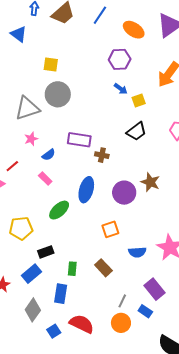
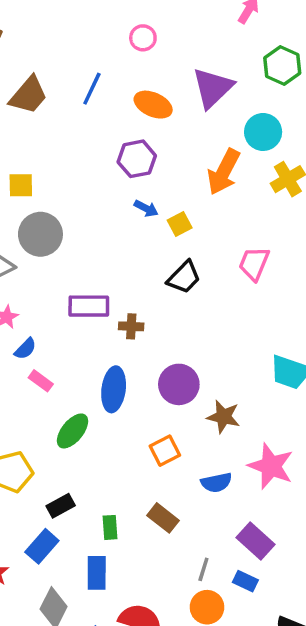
blue semicircle: (49, 155) -> (25, 349), moved
brown star: (150, 182) -> (224, 417), moved

